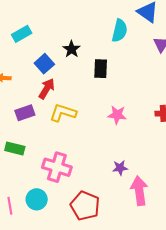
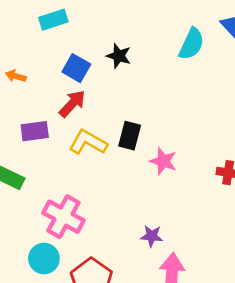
black star: (72, 49) -> (119, 56), turned -30
blue square: (44, 64) -> (76, 68), turned -30
black rectangle: (101, 69) -> (130, 136), moved
cyan circle: (37, 199) -> (44, 259), moved

